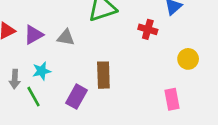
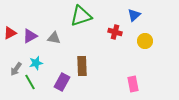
yellow circle: (188, 59) -> (145, 41), moved
gray arrow: (15, 79) -> (16, 69), turned 32

